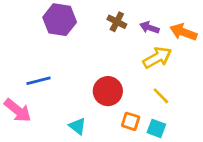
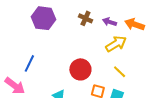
blue line: (38, 81) -> (29, 63), turned -48

